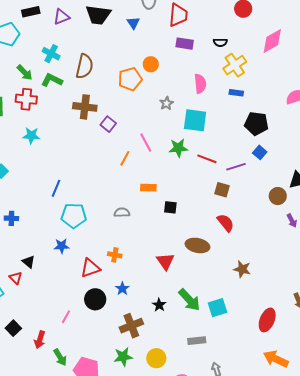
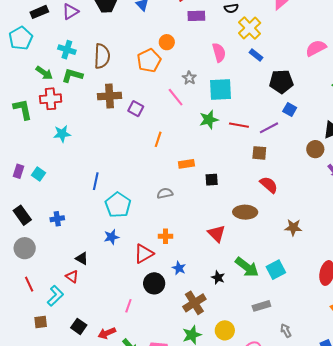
blue rectangle: (236, 93) -> (256, 55), turned 40
pink line: (146, 142) -> (176, 97), moved
cyan pentagon: (74, 216) -> (118, 205), turned -30
red arrow: (40, 340) -> (107, 333), turned 60

